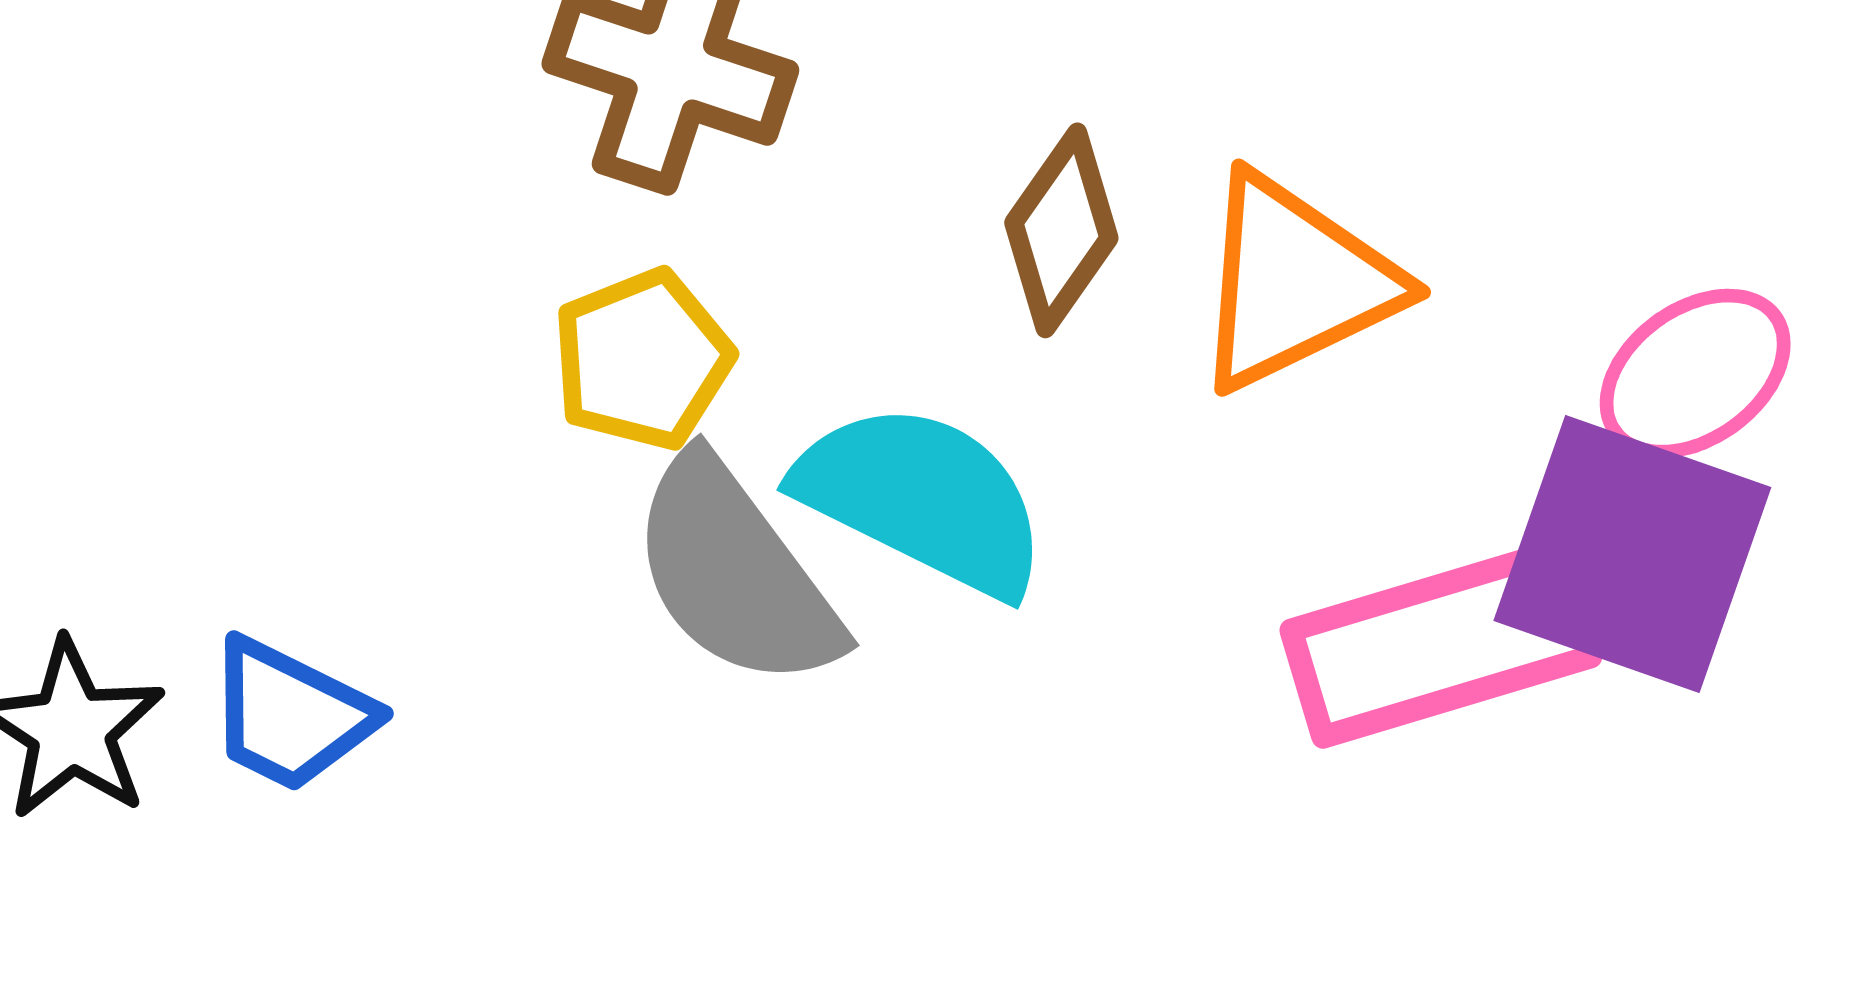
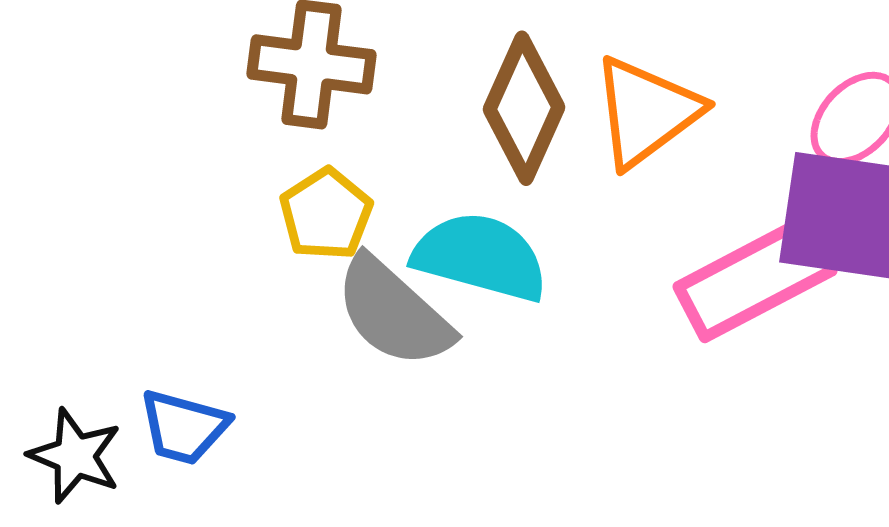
brown diamond: (1061, 230) -> (524, 108), size x1.4

